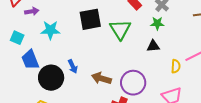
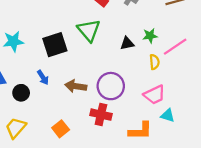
black square: (90, 19) -> (55, 45), moved
green star: (157, 23) -> (150, 36), moved
black circle: (51, 78) -> (21, 93), size x0.6

